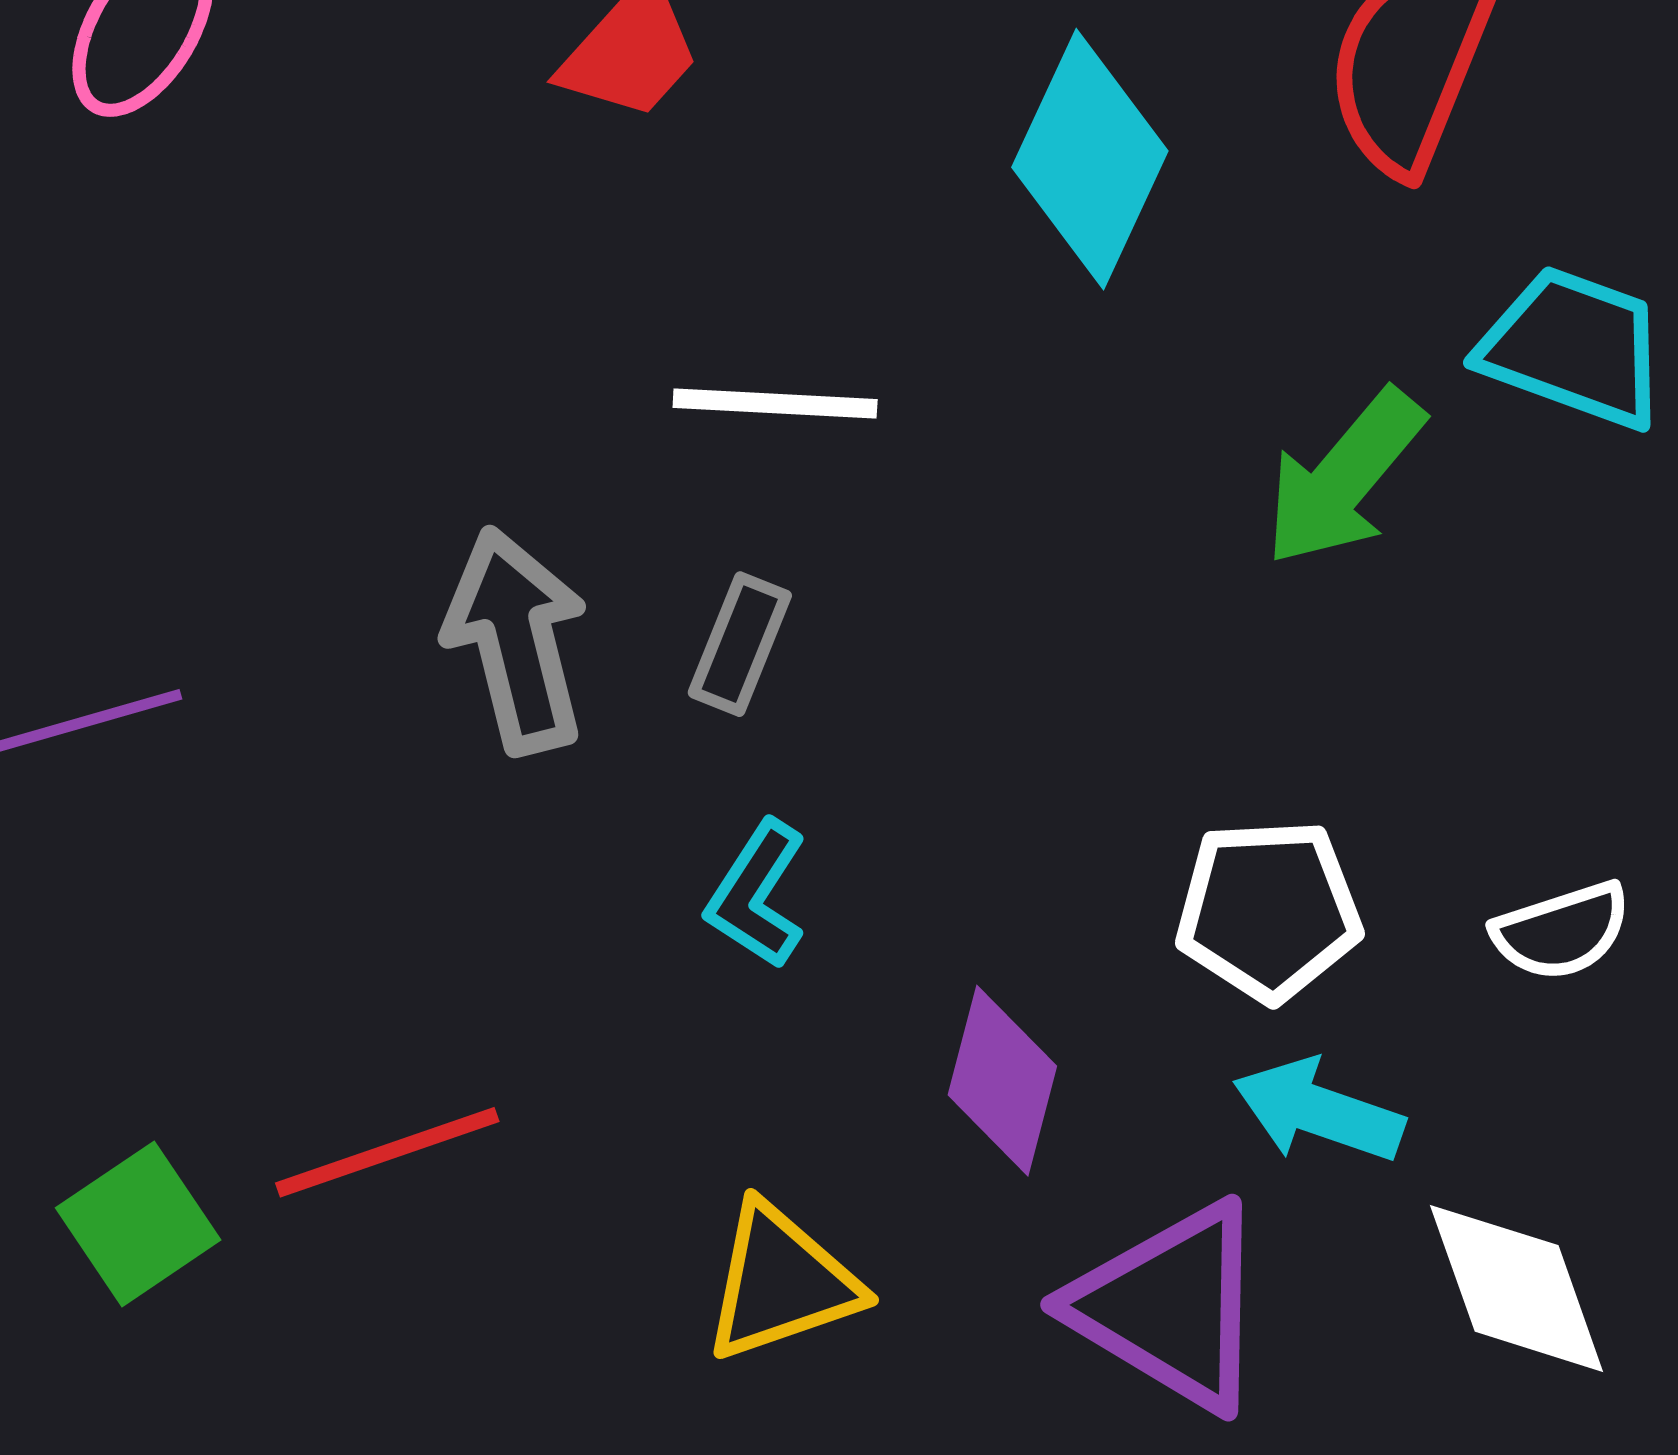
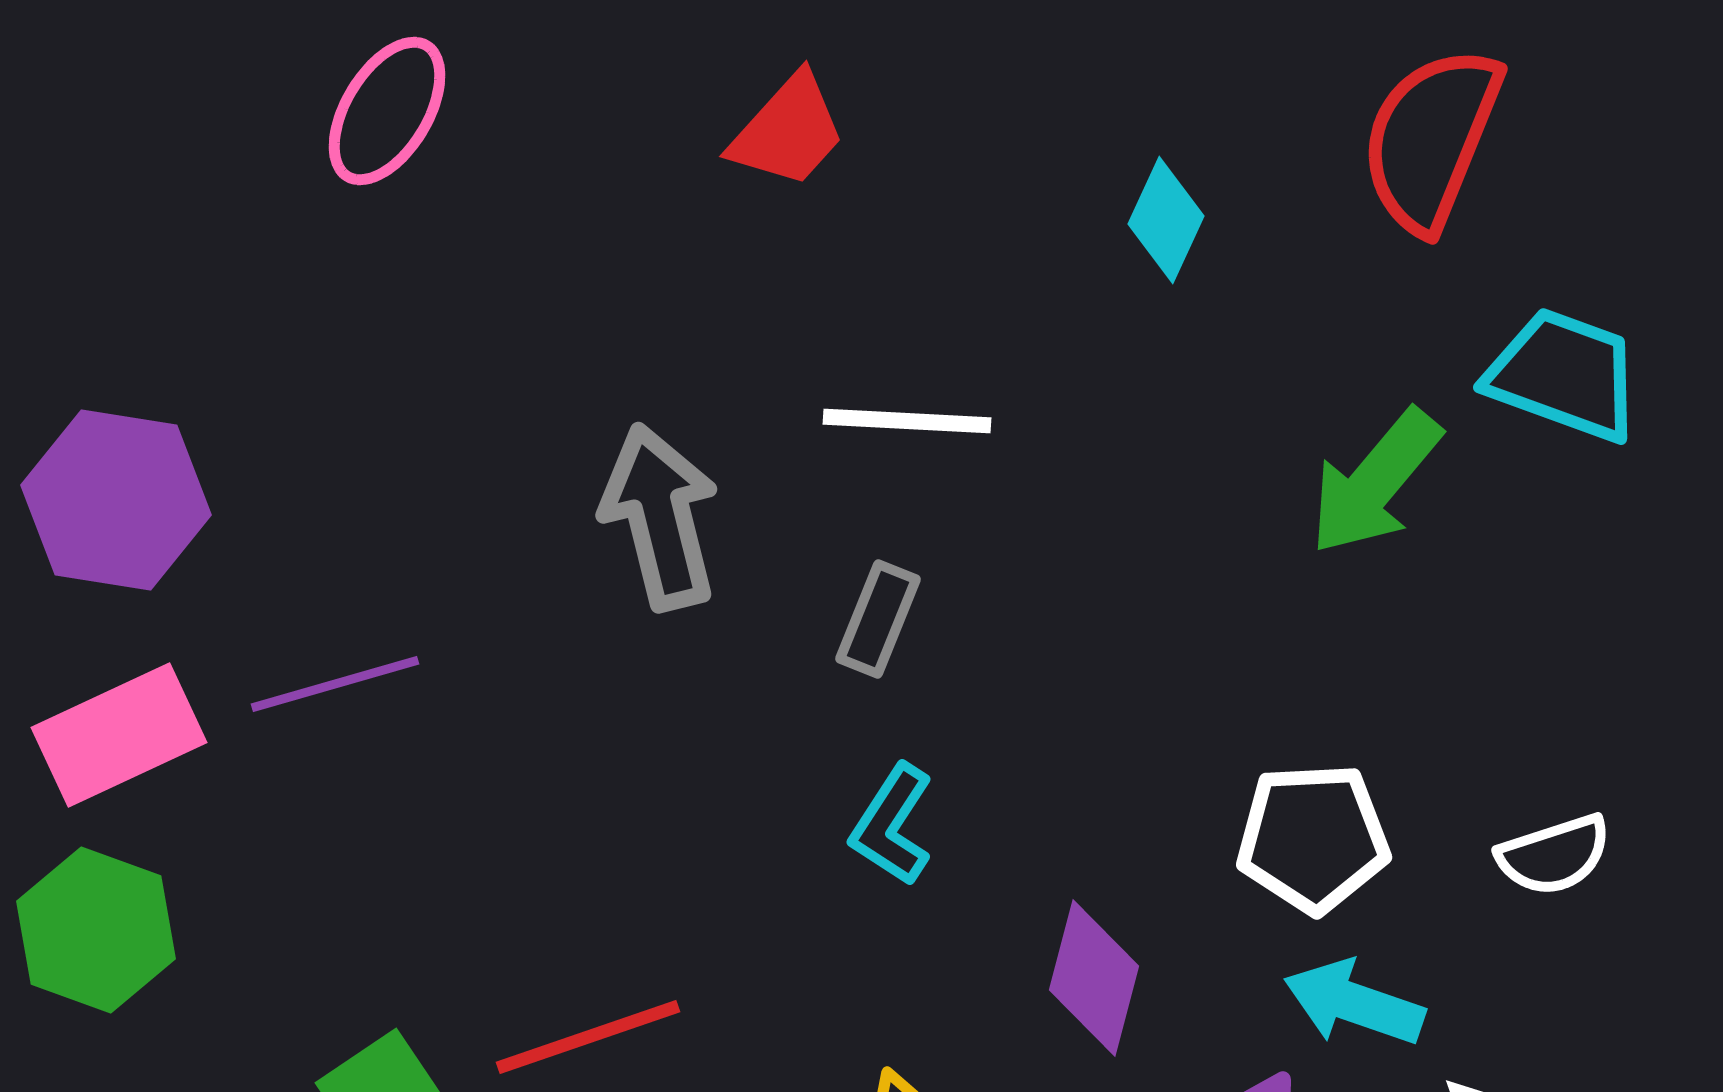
cyan diamond: (1090, 159) -> (1166, 220), size x0.6
gray arrow: (516, 640) -> (660, 517), moved

